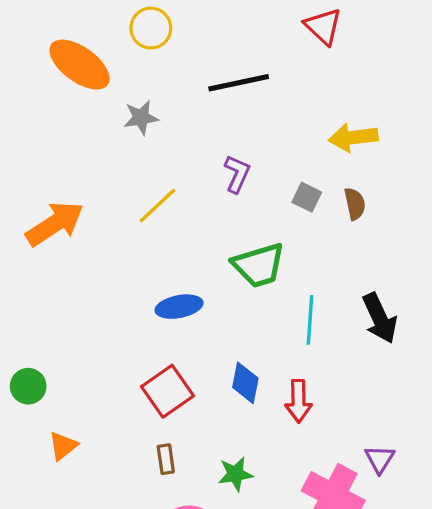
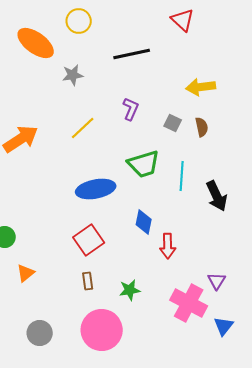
blue ellipse: (179, 307) -> (96, 189), size x1.4
cyan line: (310, 320) -> (182, 176), moved
blue diamond: (245, 383) -> (144, 222), moved

